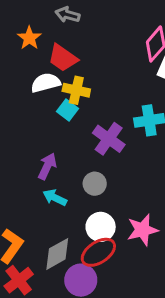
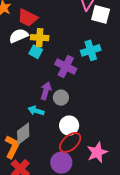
purple arrow: (47, 166) -> (46, 91), moved
pink star: (142, 230) -> (97, 152), moved
gray diamond: (57, 254) -> (23, 134), moved

